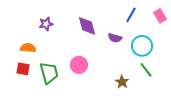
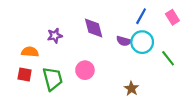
purple star: (46, 24) -> (55, 36), moved
cyan circle: (142, 46) -> (142, 42), moved
green line: (146, 70) -> (168, 58), moved

